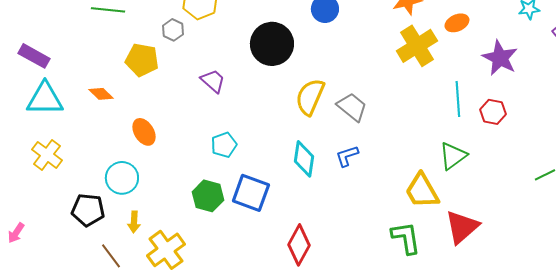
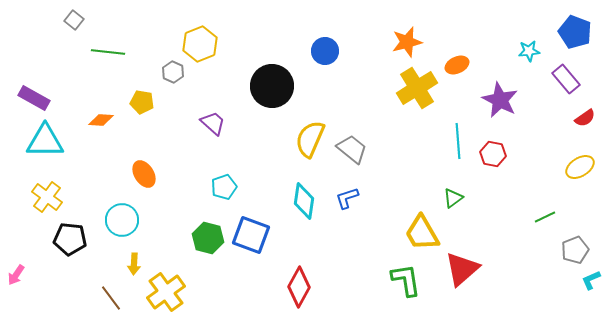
yellow pentagon: (142, 60) -> (142, 102), size x0.7
orange diamond: (101, 94) -> (101, 120), moved, turned -40
green triangle: (453, 156) -> (453, 198), size x0.7
black pentagon: (88, 210) -> (70, 239), moved

